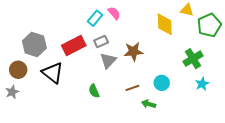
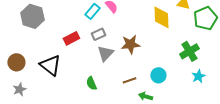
gray hexagon: (34, 44) -> (32, 16), moved
red rectangle: (74, 45) -> (71, 38), size x0.7
gray star: (12, 92) -> (19, 89), moved

